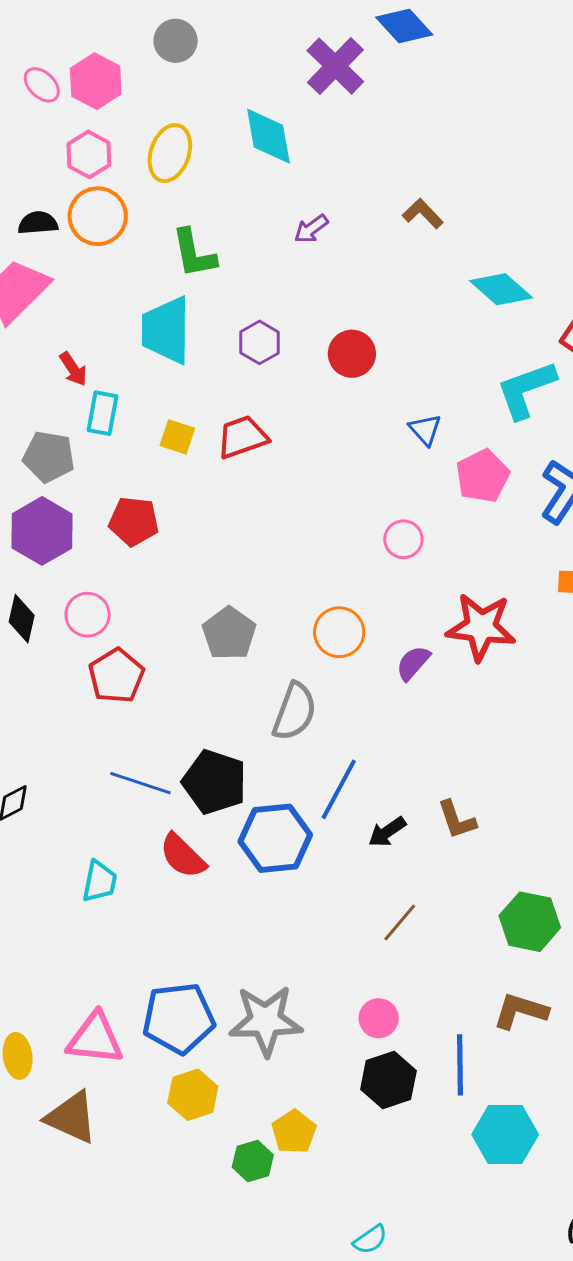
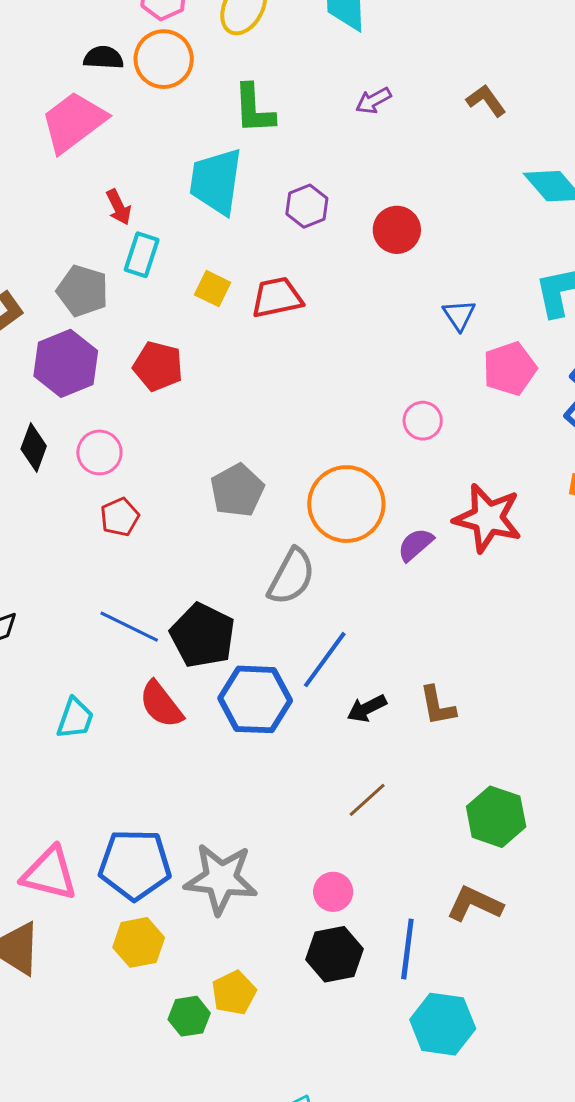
orange circle: (339, 632) -> (346, 504), size x1.5
red pentagon: (116, 676) -> (120, 517), size x0.7

